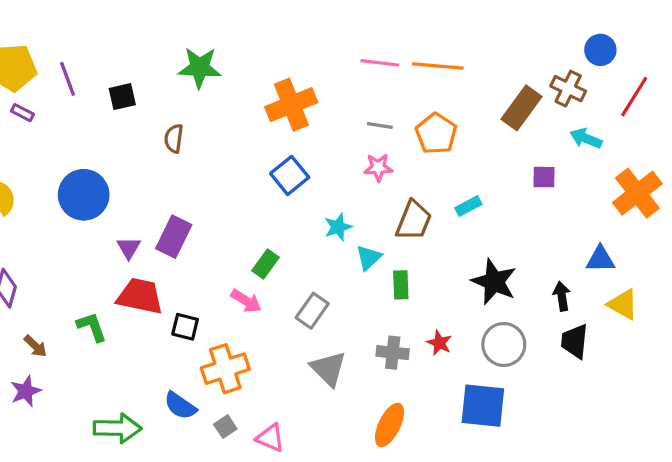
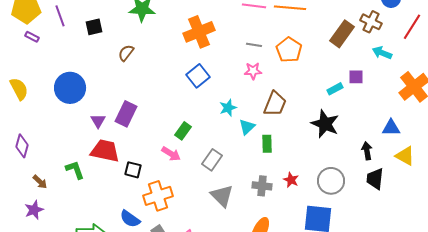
brown semicircle: (174, 138) -> (126, 53), turned 30
cyan rectangle: (468, 206) -> (335, 89), moved
black star: (494, 282) -> (325, 124), moved

